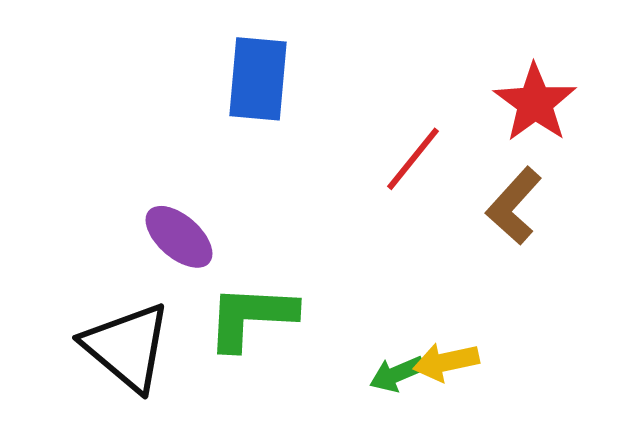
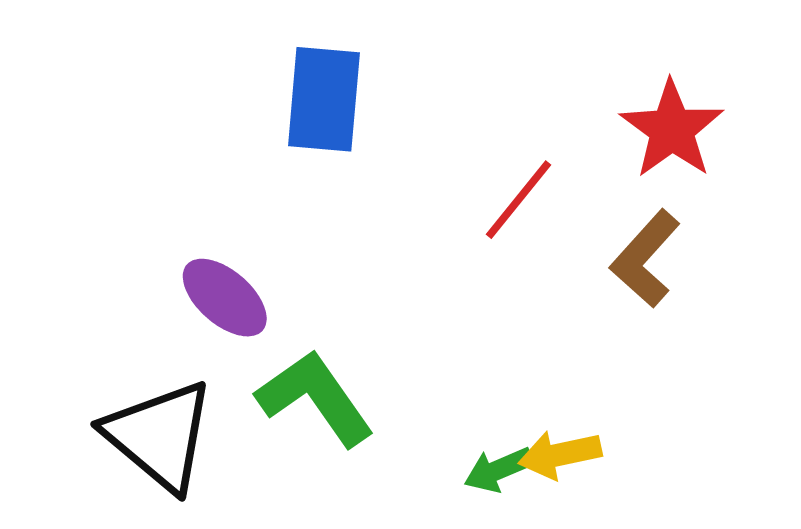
green L-shape: (251, 317) -> (315, 398), turned 52

